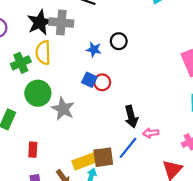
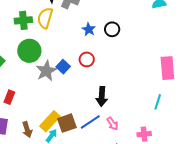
blue square: (89, 80) -> (63, 67), moved
pink arrow: (151, 133) -> (112, 124), moved, turned -136
brown square: (103, 157) -> (67, 123), turned -30
yellow rectangle: (85, 161) -> (50, 121), turned -45

